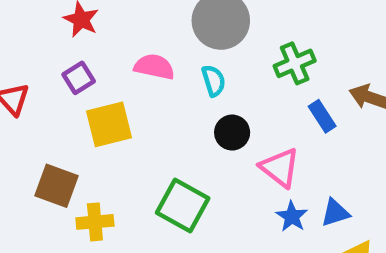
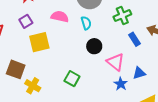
green square: (183, 205) -> (72, 79), size x0.7
blue triangle: (335, 213) -> (139, 73), moved
yellow cross: (95, 222) -> (33, 86), turned 35

